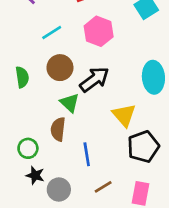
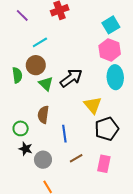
pink hexagon: (99, 31) -> (110, 50), moved
brown circle: (60, 68) -> (36, 65), moved
green triangle: (70, 103) -> (46, 84), moved

